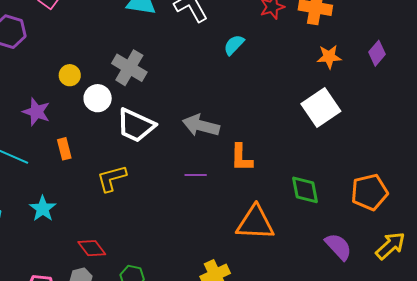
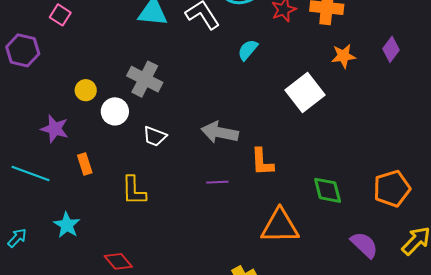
white square: (321, 107) -> (305, 92), moved
white trapezoid: (136, 125) -> (155, 136), size x0.6
yellow L-shape: (112, 178) -> (134, 191), turned -72

